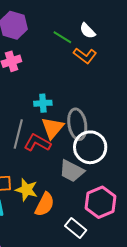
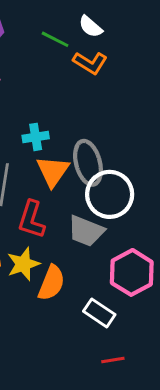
red L-shape: (37, 143) -> (31, 219), moved, turned -96
yellow star: (27, 190) -> (23, 264), turned -30

